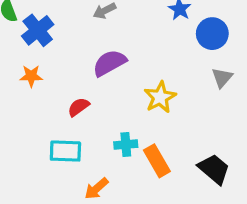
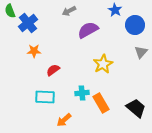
purple semicircle: (110, 63) -> (88, 30), moved
orange star: (31, 76) -> (34, 51), moved

